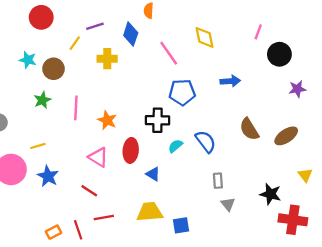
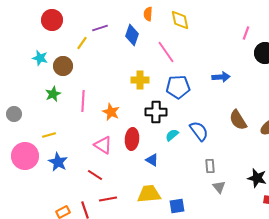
yellow diamond: (205, 37) -> (180, 20), moved
yellow cross: (107, 59) -> (140, 80), moved

